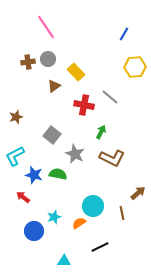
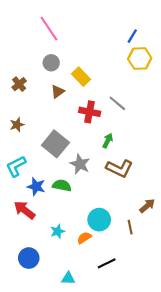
brown cross: (28, 62) -> (19, 84), moved, turned -32
yellow hexagon: (135, 67) -> (140, 59), moved
gray square: (52, 135) -> (55, 144), size x1.4
red arrow: (23, 197) -> (24, 210), size x1.5
blue circle: (34, 231) -> (29, 258), moved

